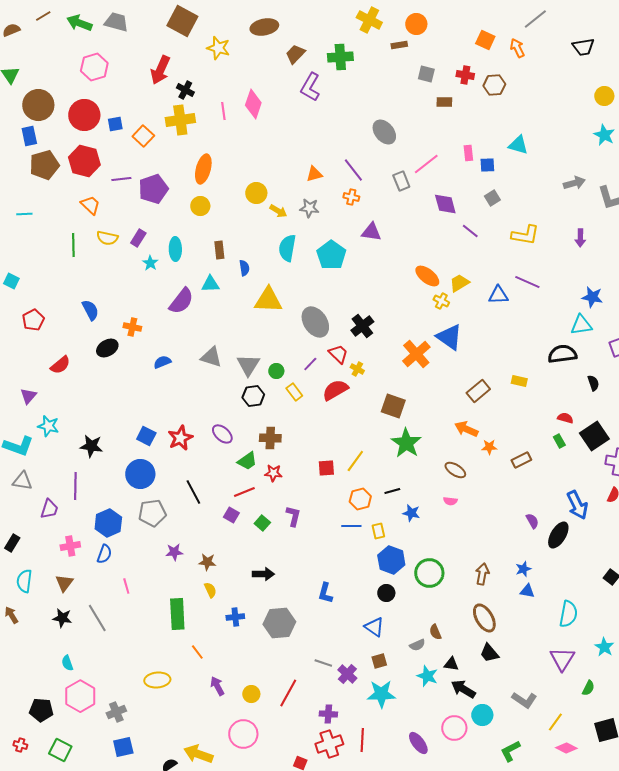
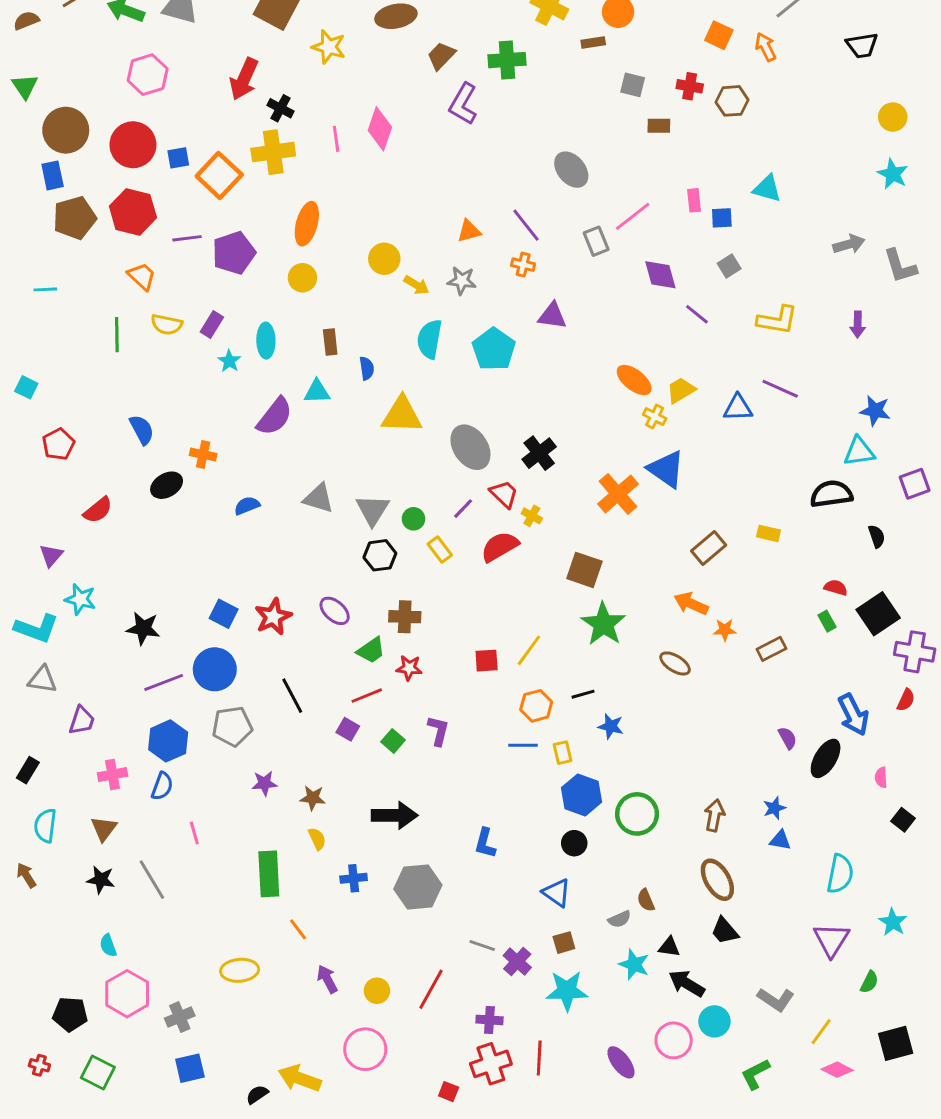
orange square: (143, 136) -> (219, 175), size x1.4
purple line: (75, 486) -> (164, 682), moved, turned 68
pink semicircle: (450, 501) -> (881, 777), moved, turned 80
black arrow: (263, 574) -> (394, 815), size x1.4

